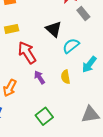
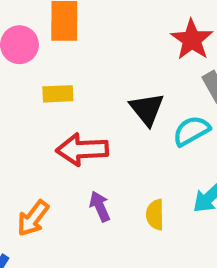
cyan semicircle: (71, 46) -> (191, 131), moved
red arrow: (27, 53) -> (82, 150), turned -70

